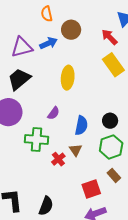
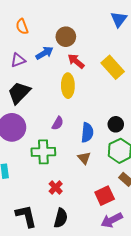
orange semicircle: (47, 14) -> (22, 26), moved
red arrow: (110, 37) -> (76, 61), moved
purple triangle: (22, 47) -> (18, 60), size x0.7
red cross: (58, 159) -> (56, 187), moved

